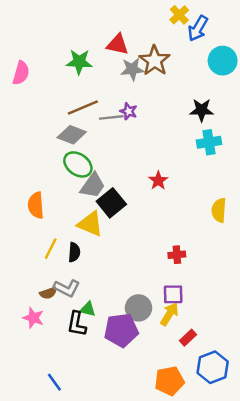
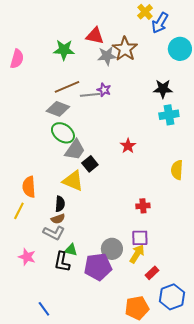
black square: (111, 203) -> (90, 164), size x0.7
orange semicircle: (36, 205) -> (29, 187), moved
yellow line: (51, 249) -> (19, 211), moved
brown semicircle: (48, 293) -> (58, 219), moved

